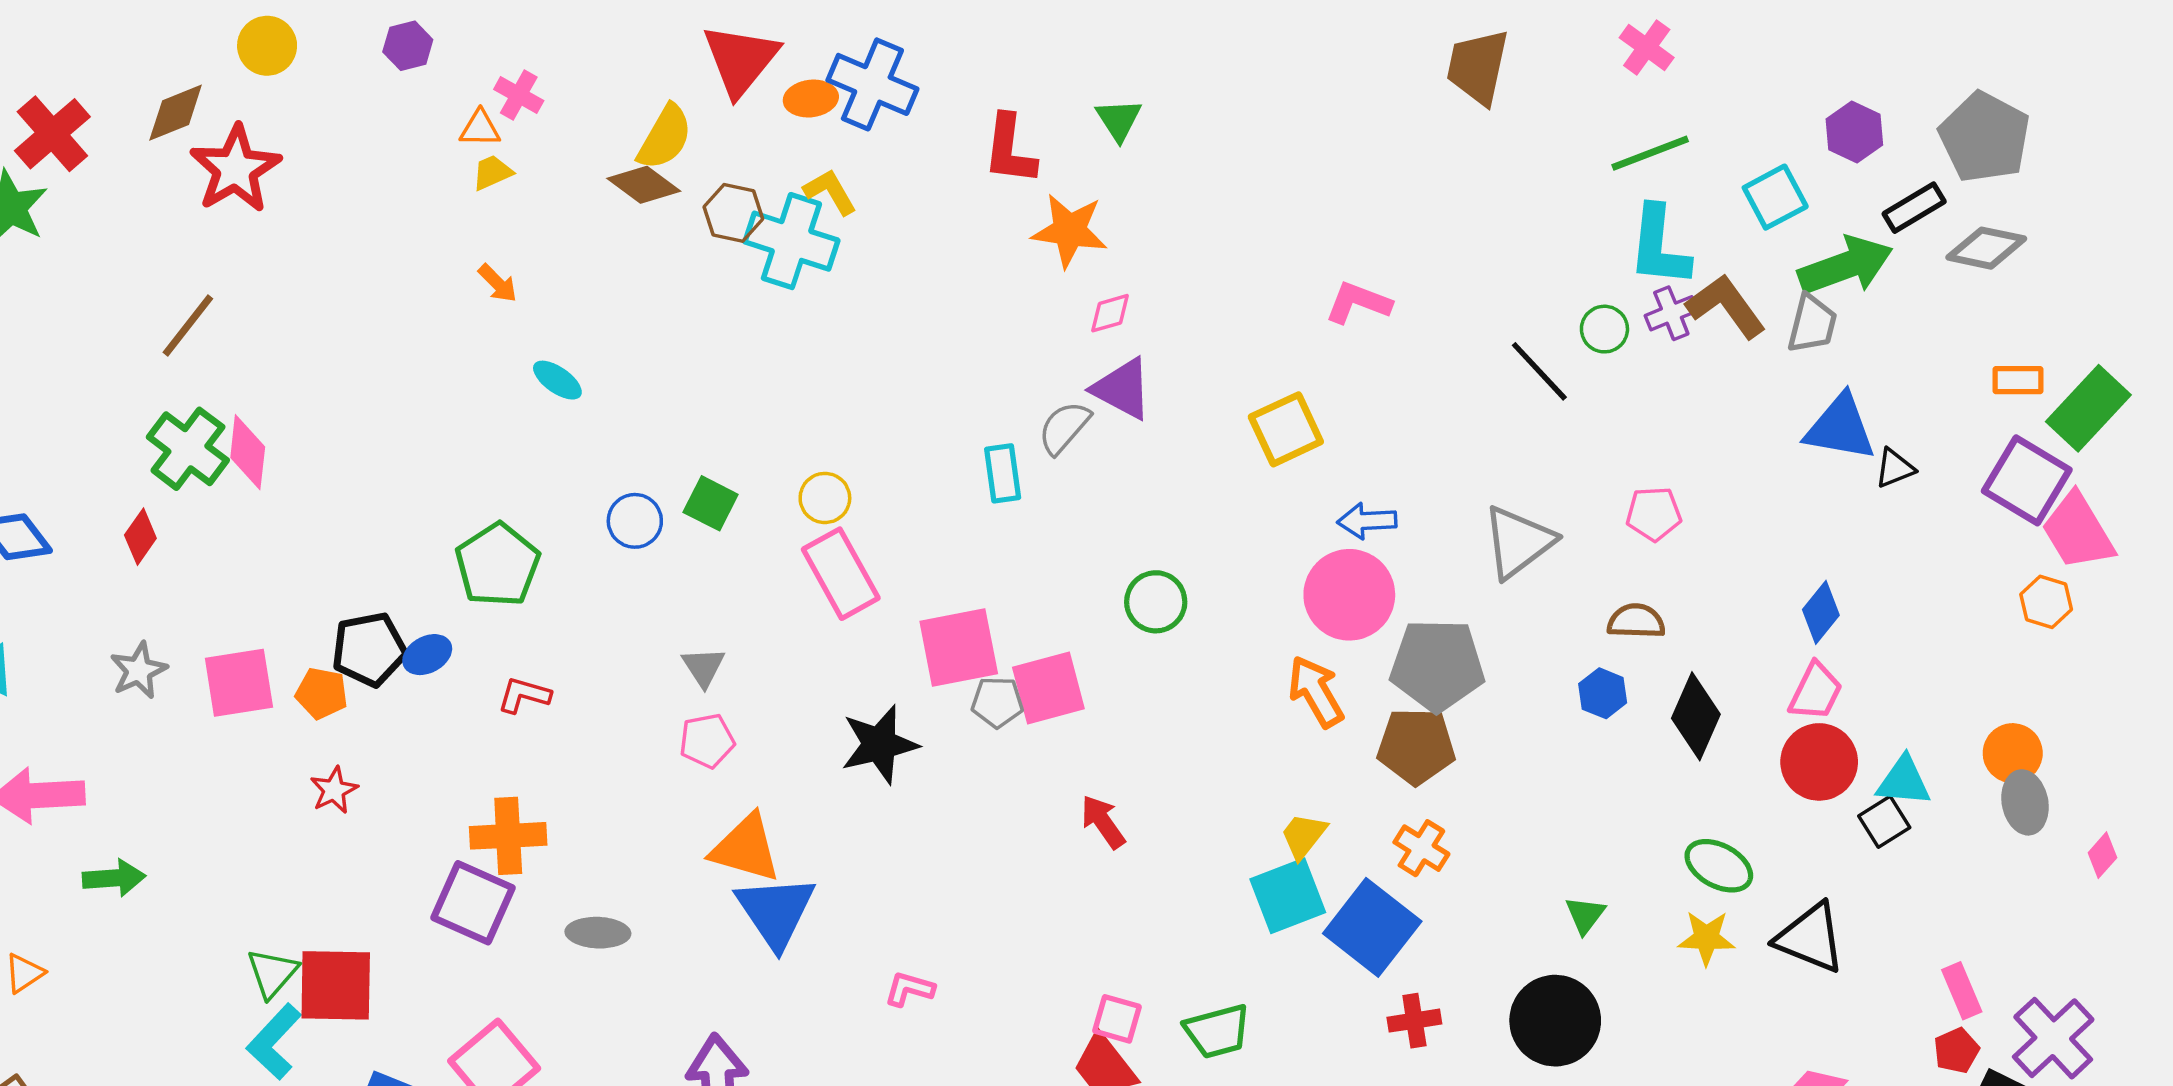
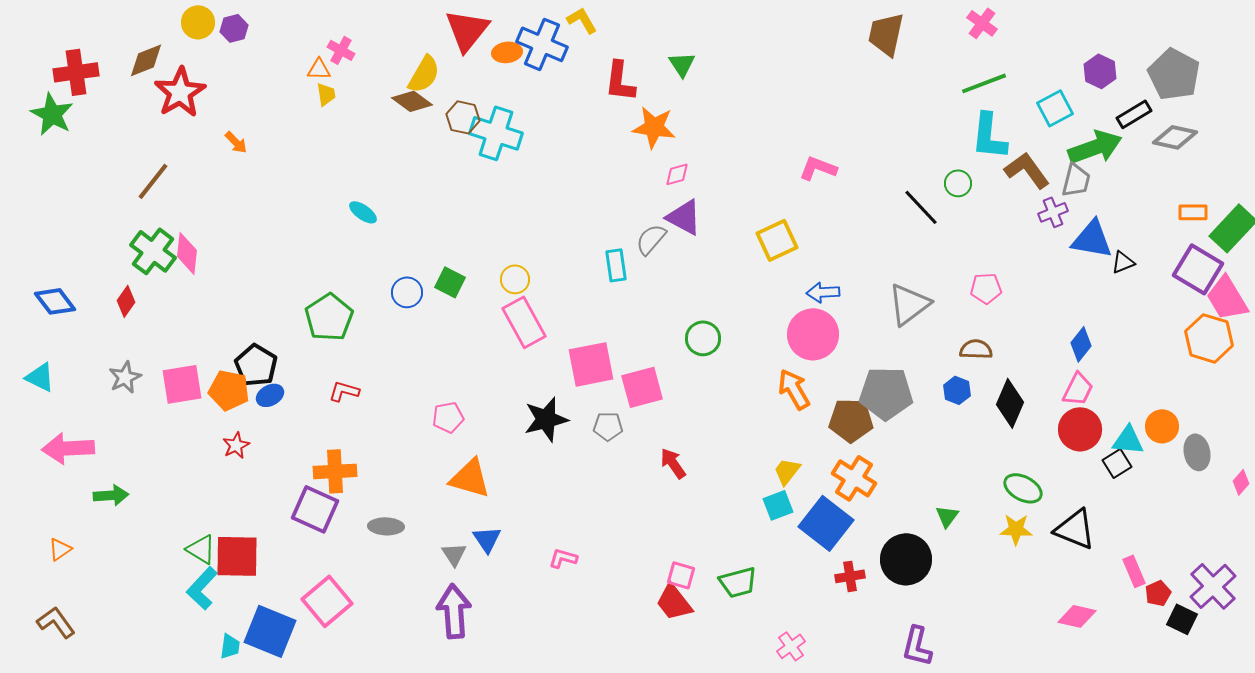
purple hexagon: (408, 46) -> (234, 28), moved
red cross: (52, 134) -> (76, 72), turned 33
yellow trapezoid: (492, 172) -> (326, 94), turned 105
yellow L-shape: (830, 192) -> (582, 20), moved
orange arrow: (498, 283) -> (236, 142), moved
purple cross: (1671, 313) -> (1053, 212), moved
orange hexagon: (2046, 602) -> (1209, 338), size x1.6
black pentagon: (369, 649) -> (256, 365), turned -30
blue ellipse: (427, 655) -> (270, 395), moved
gray pentagon: (1437, 665) -> (886, 393), moved
gray triangle: (703, 667) -> (454, 554), moved
orange pentagon: (322, 693) -> (229, 390), size x1.4
gray pentagon: (997, 702) -> (608, 426), moved
orange circle: (2013, 753) -> (1162, 426), moved
orange cross: (1421, 848) -> (854, 478), size x1.4
cyan square: (1288, 896) -> (778, 505), size x0.7
blue triangle: (776, 912) -> (487, 539), moved, size x0.6
green triangle: (272, 973) -> (201, 549), turned -40
pink rectangle: (1962, 991) -> (1134, 571), moved
black circle: (1555, 1021) -> (906, 559), moved

